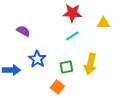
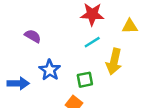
yellow arrow: (90, 64) -> (114, 62), moved

